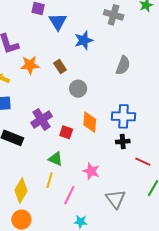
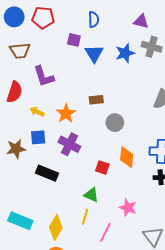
blue star: (84, 40) -> (125, 53), moved
orange star: (30, 65) -> (66, 113), moved, turned -30
brown rectangle: (60, 66) -> (96, 100), turned -64
purple cross: (42, 119) -> (69, 144), moved, turned -30

